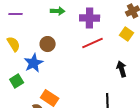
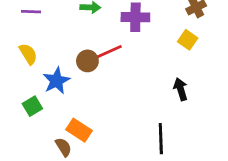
red line: (93, 43) -> (107, 52), moved
brown circle: (48, 44) -> (87, 61), moved

